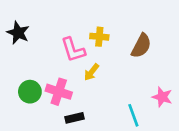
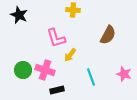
black star: (18, 33) -> (19, 15), moved
yellow cross: (99, 37) -> (73, 10), moved
cyan line: (133, 115) -> (91, 77), moved

